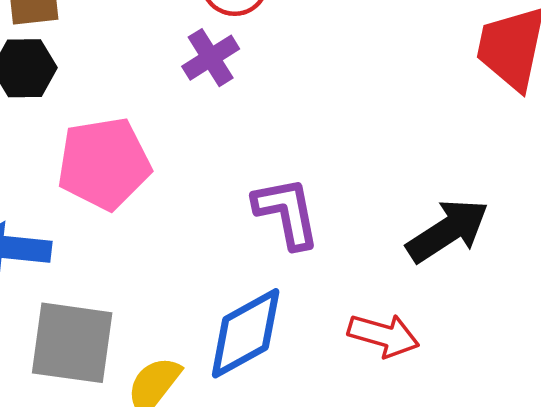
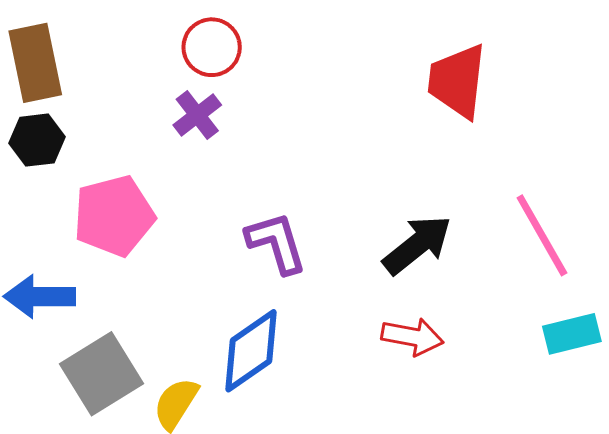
red arrow: (383, 335) -> (412, 337), moved
gray square: (72, 343) -> (102, 374), turned -34

